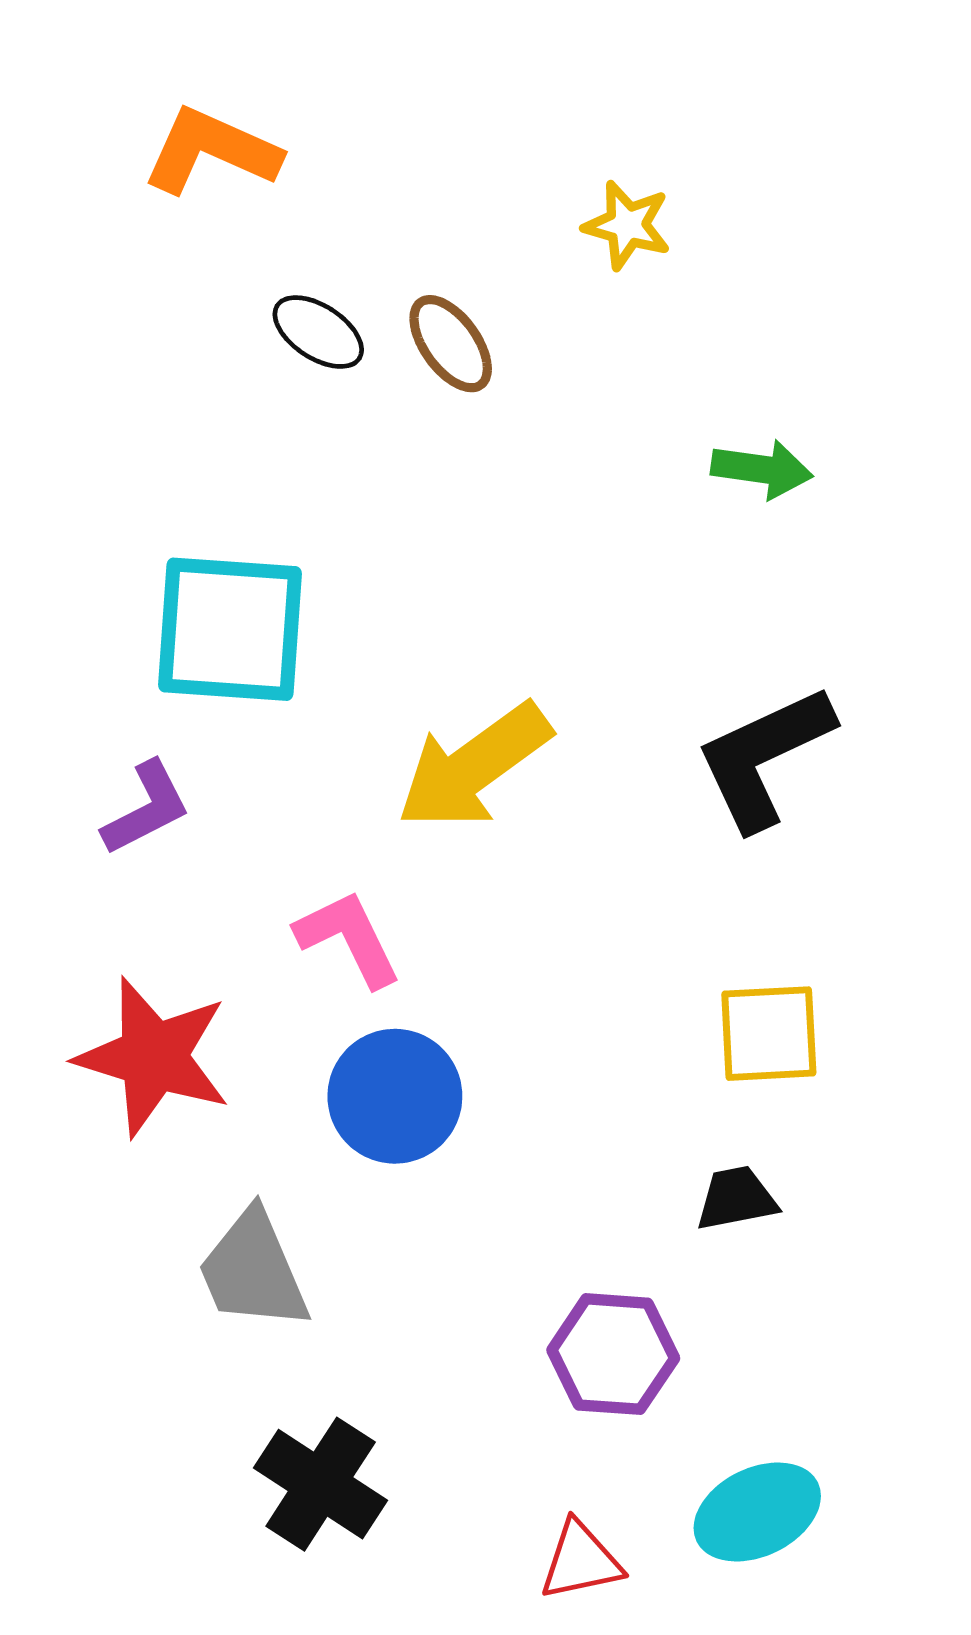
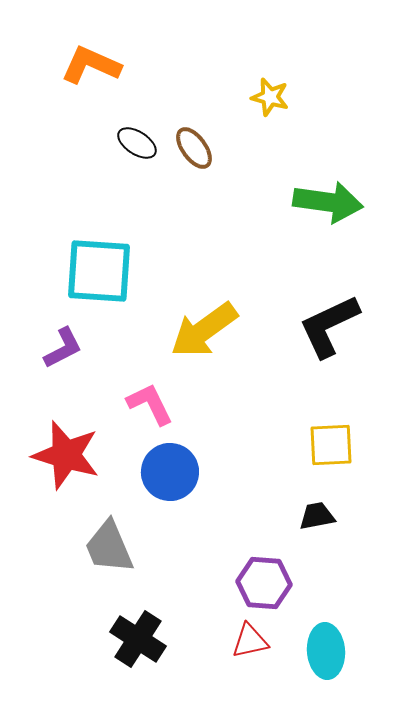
green arrow: (762, 469) -> (328, 202), size x1.6
cyan ellipse: (757, 1512) -> (326, 651), turned -68
red triangle: (581, 1561) -> (250, 641), moved

